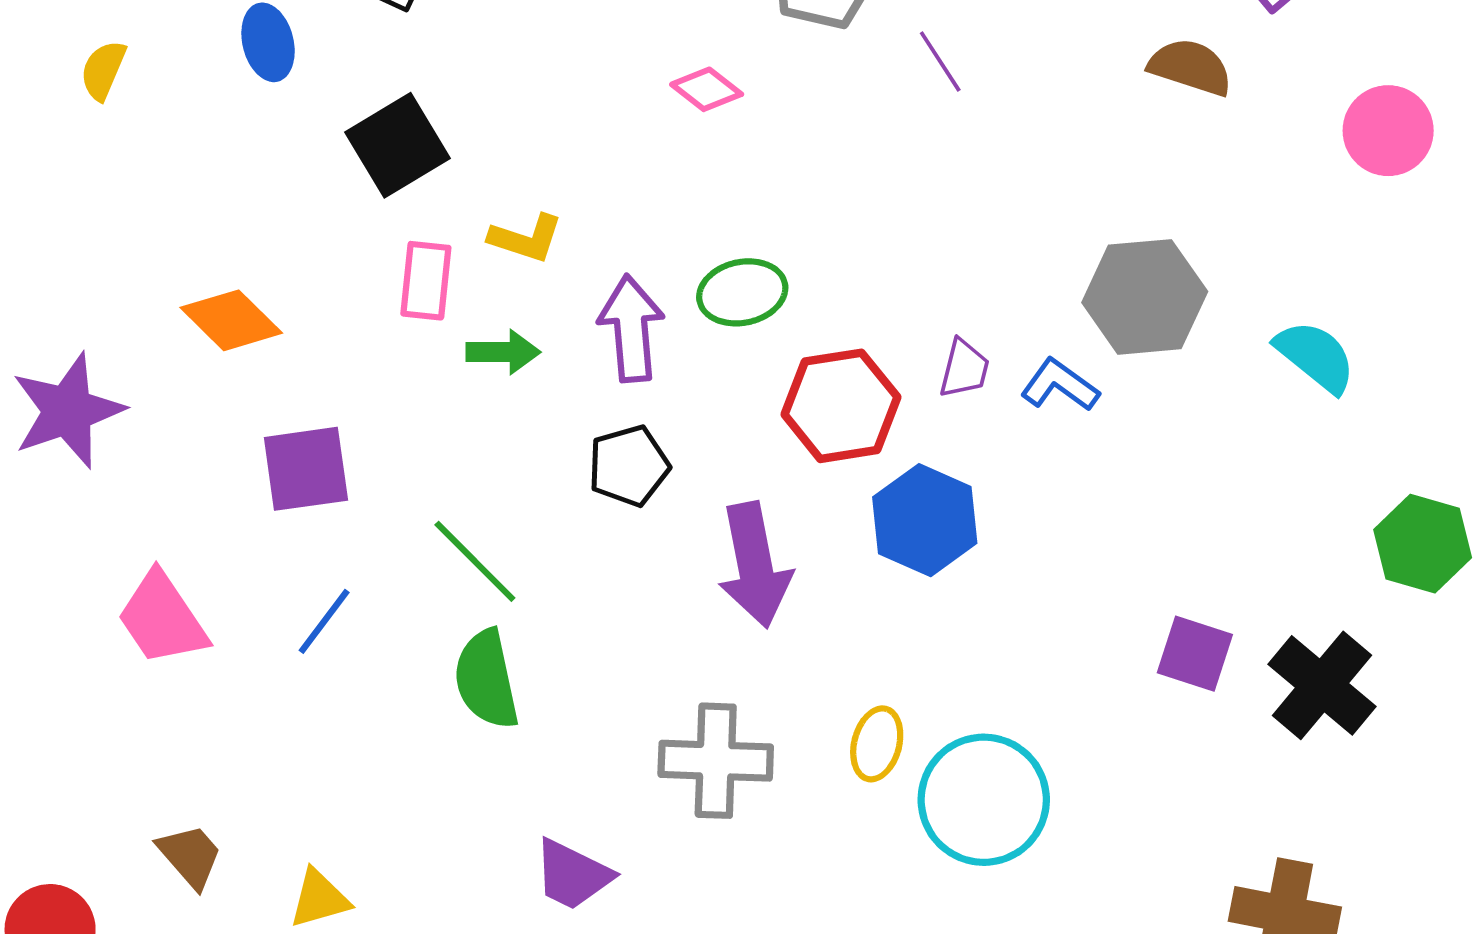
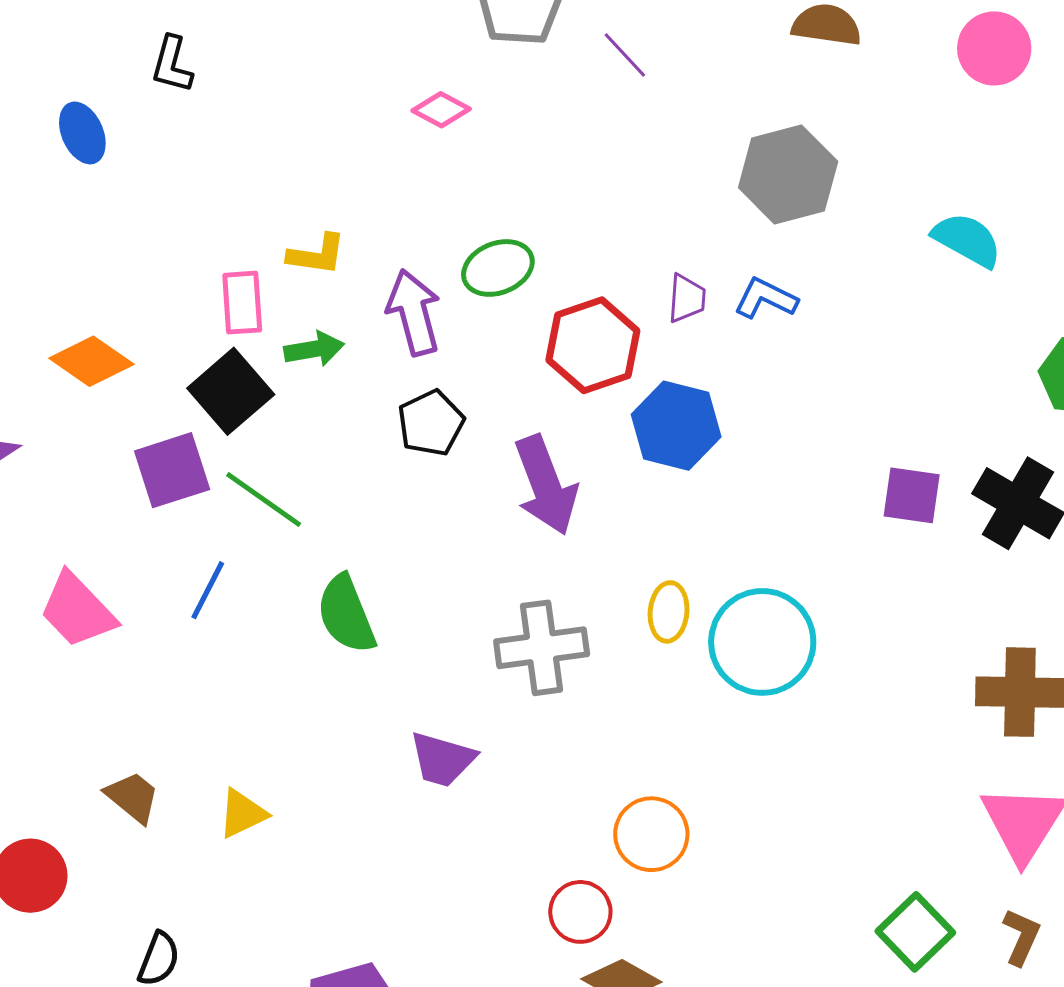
black square: (398, 145) -> (231, 391), moved
gray hexagon: (1145, 297) -> (788, 174), moved
green line: (475, 561) -> (264, 500), moved

